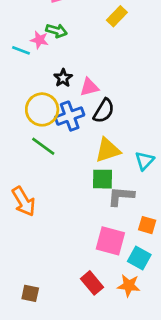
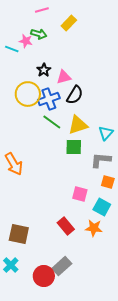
yellow rectangle: (117, 16) -> (69, 23), moved
green line: (43, 146) -> (52, 122), moved
gray L-shape: (121, 196) -> (101, 160), moved
pink square: (110, 241) -> (80, 194), size x0.7
brown square: (30, 293) -> (19, 234), size x1.5

